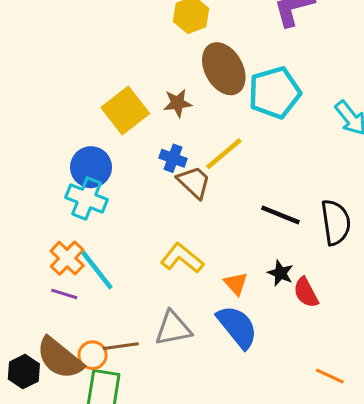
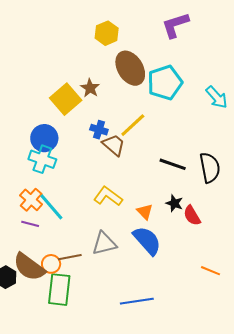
brown star: (178, 103) -> (90, 88), moved, turned -30

